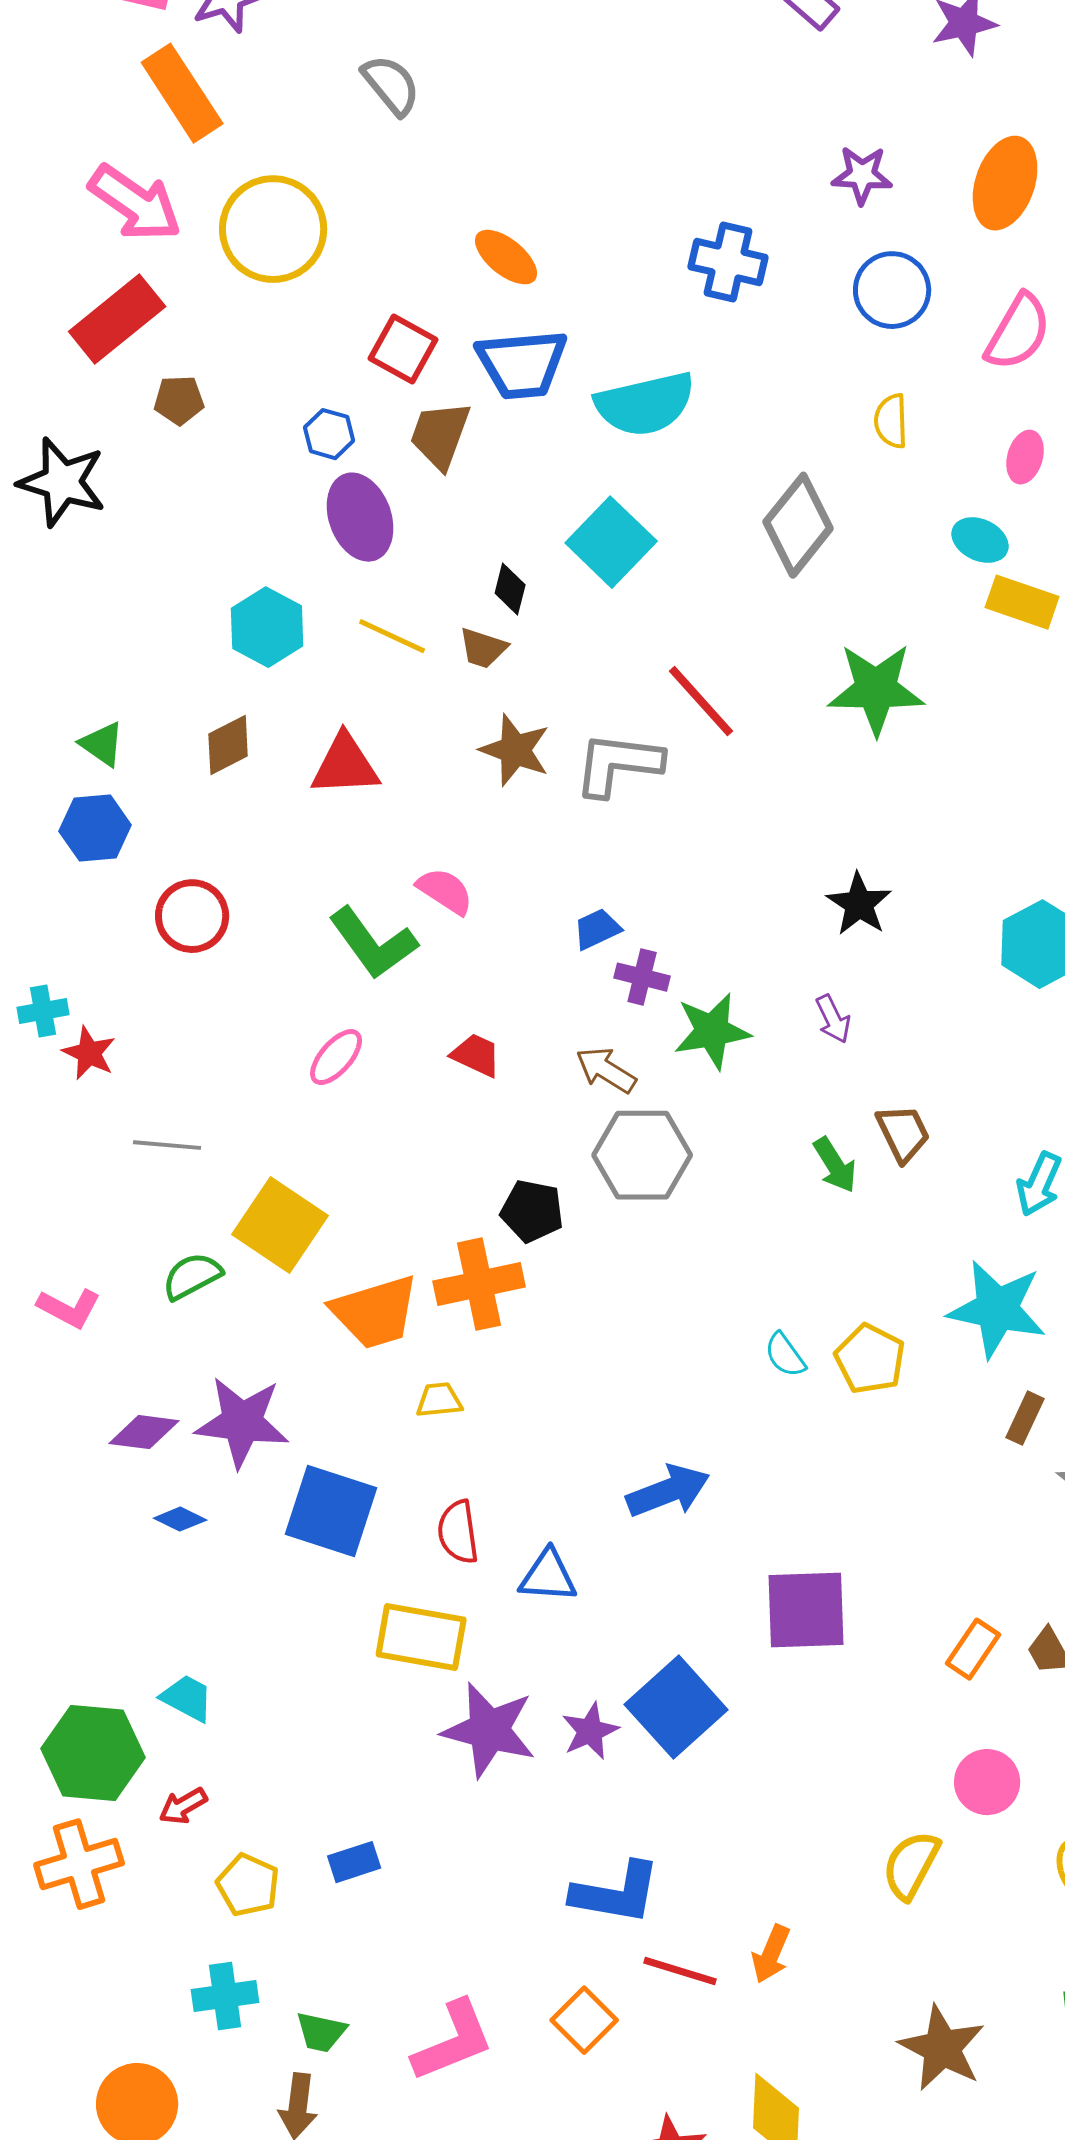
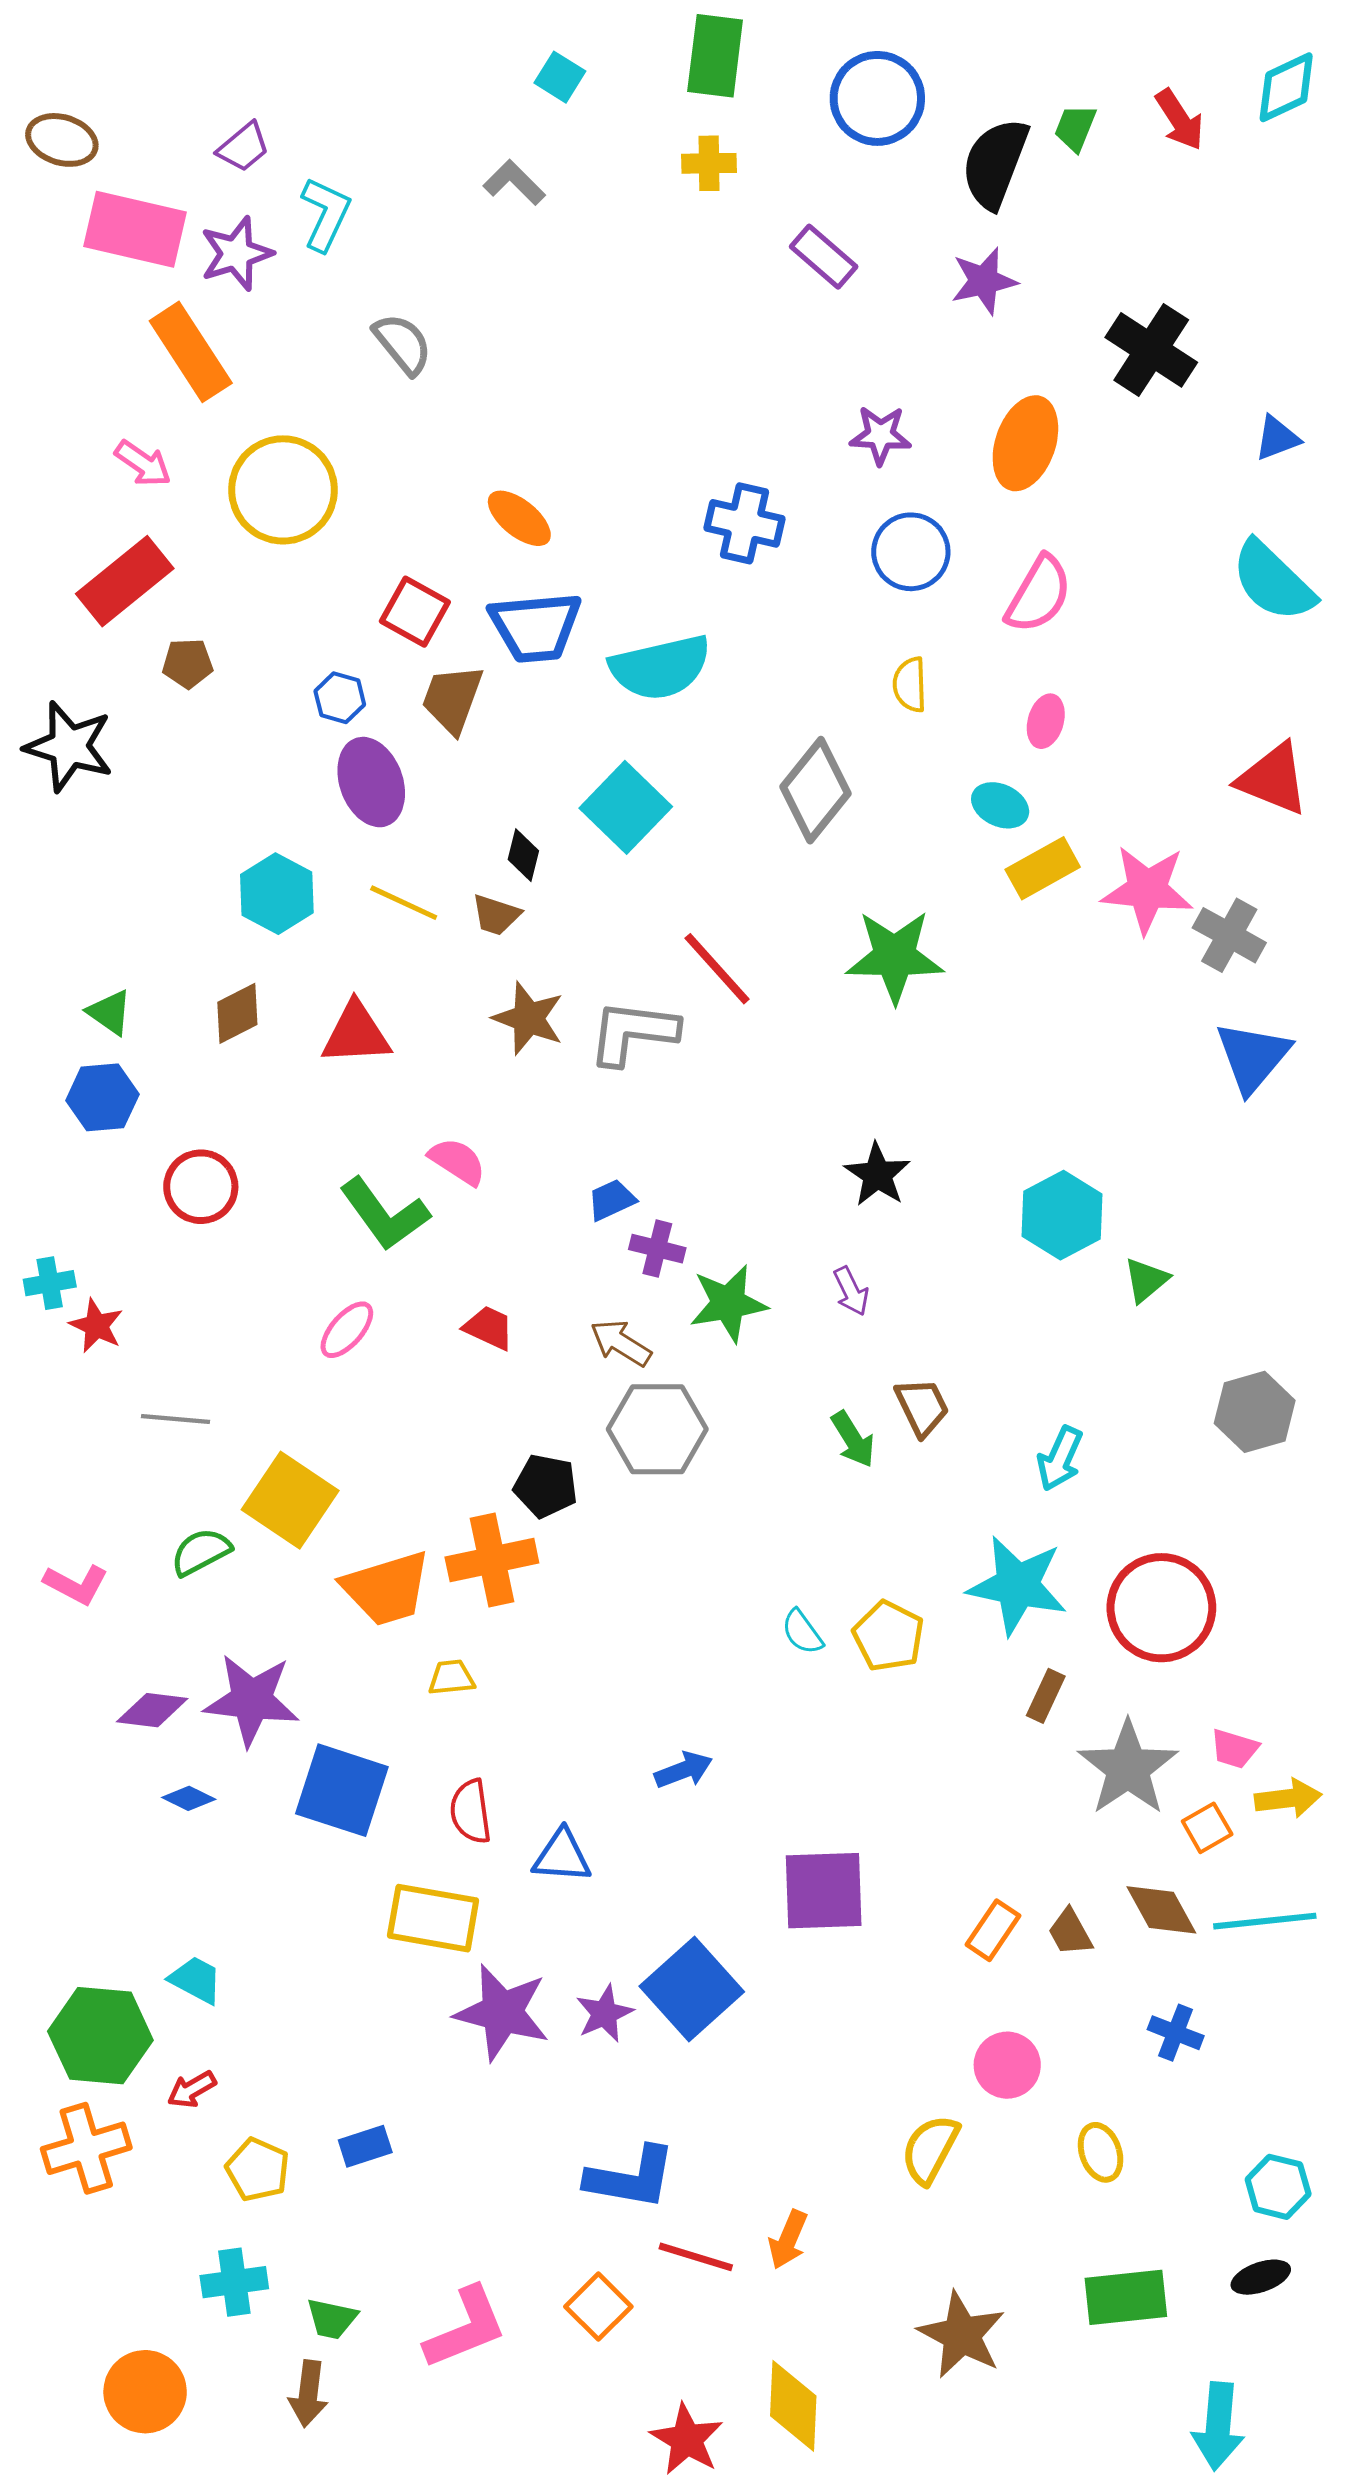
pink arrow: (135, 203) -> (143, 464), size x0.6
yellow rectangle: (1022, 602) -> (1043, 868), turned -48
blue arrow: (668, 1491) -> (684, 1770), size x0.7

